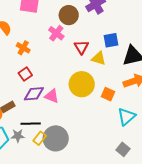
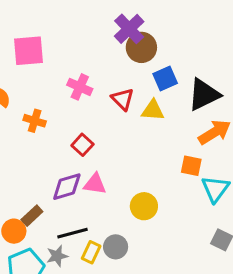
brown circle: (69, 15) -> (141, 47), moved
red square: (25, 74) -> (82, 145), moved
yellow circle: (82, 84) -> (144, 206), moved, size x0.7
orange square: (108, 94) -> (191, 166), moved
gray circle: (56, 138) -> (116, 247), size x0.6

